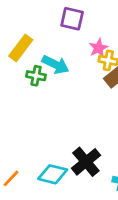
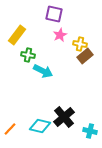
pink star: (98, 48) -> (60, 35), moved
cyan arrow: (55, 65) -> (43, 71), moved

